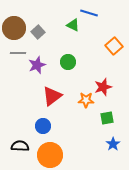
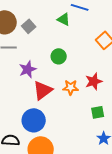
purple star: (37, 65) -> (28, 69), moved
orange star: (86, 100) -> (71, 87), moved
blue circle: (43, 126) -> (34, 120), size x1.5

